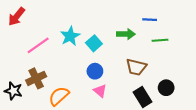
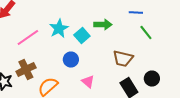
green arrow: (126, 34) -> (103, 25), moved
green line: (160, 40) -> (146, 33), turned 56
blue circle: (95, 71) -> (71, 60), moved

